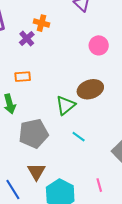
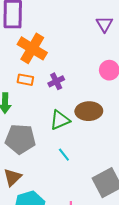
orange cross: (41, 23) -> (32, 48), moved, size x1.8
purple cross: (27, 38) -> (56, 81), moved

